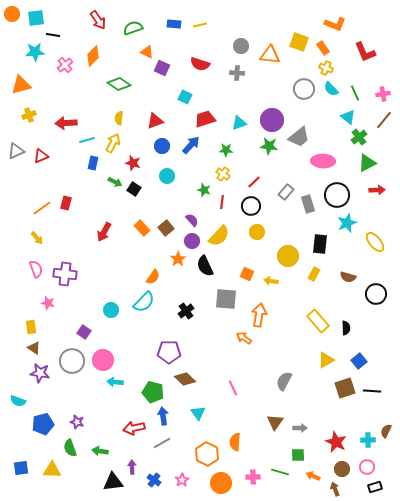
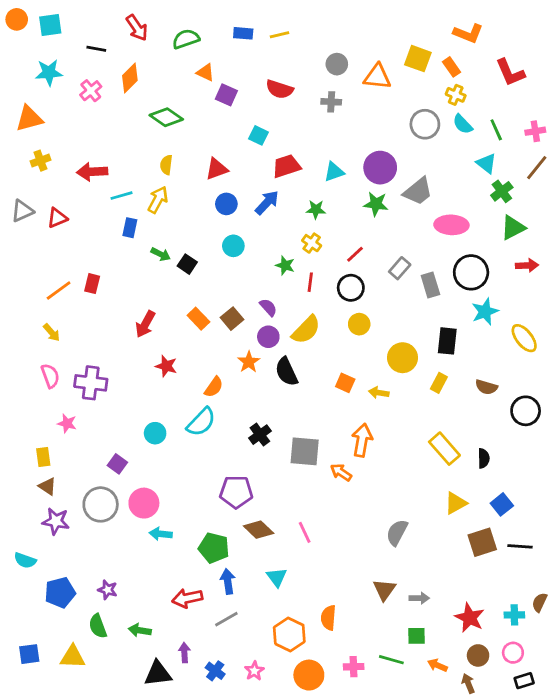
black line: (53, 35) -> (96, 49), moved
red star: (133, 163) -> (166, 366), moved
gray square: (226, 299) -> (305, 451), moved
pink line: (233, 388) -> (305, 532), moved

